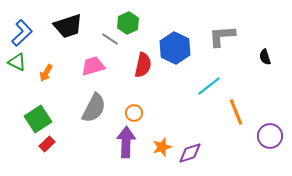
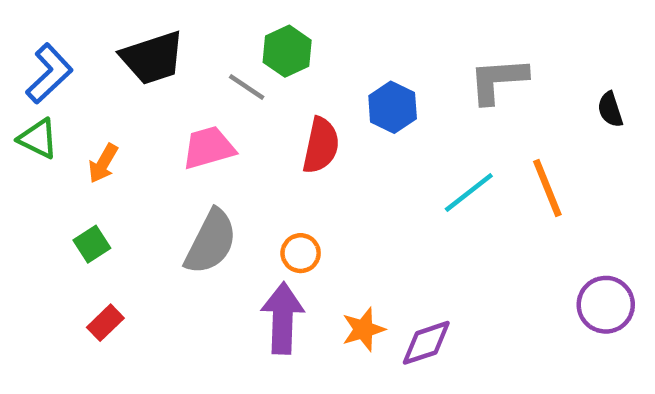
blue hexagon: (175, 48) -> (393, 107), size x0.7
black semicircle: (265, 57) -> (610, 109), moved
orange line: (236, 112) -> (547, 188), moved
green square: (38, 119) -> (92, 244), moved, size x0.6

